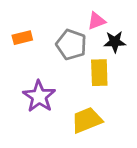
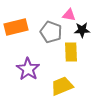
pink triangle: (96, 21) -> (69, 15), turned 32
orange rectangle: (22, 38) -> (16, 27), size x1.6

